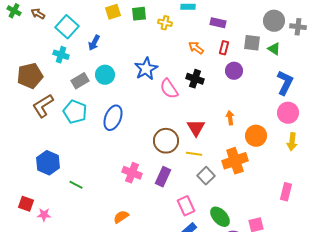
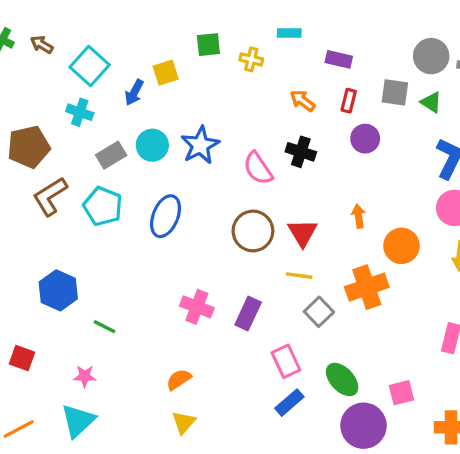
yellow square: (113, 12) -> (166, 73), moved
blue star: (146, 69) -> (200, 145), moved
brown circle: (166, 141) -> (253, 231), moved
pink star: (44, 215) -> (85, 376), moved

